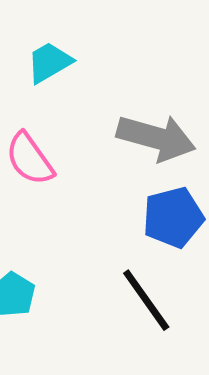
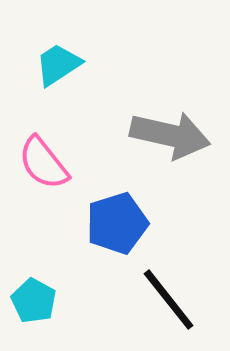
blue pentagon: (173, 217) -> (117, 223), moved

